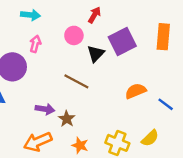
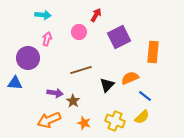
orange rectangle: (163, 37) -> (153, 52), moved
black triangle: (96, 54) -> (107, 85), moved
brown line: (76, 81) -> (81, 70), turned -45
blue line: (166, 104) -> (145, 96), moved

